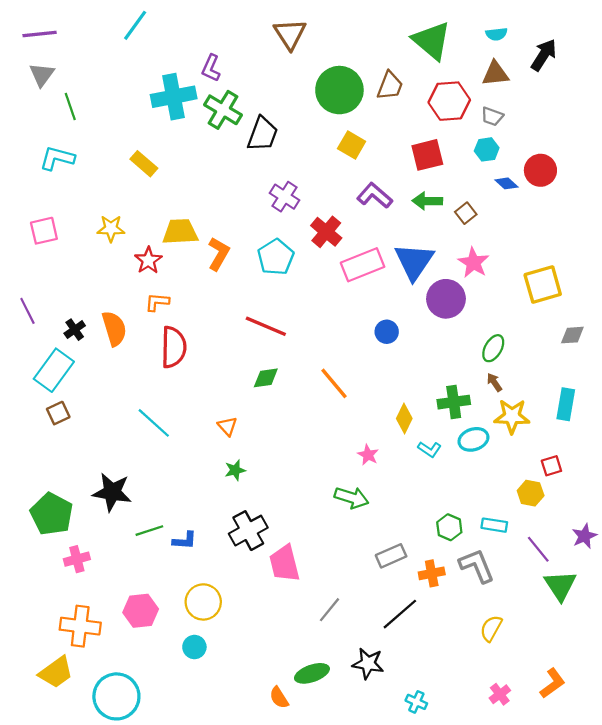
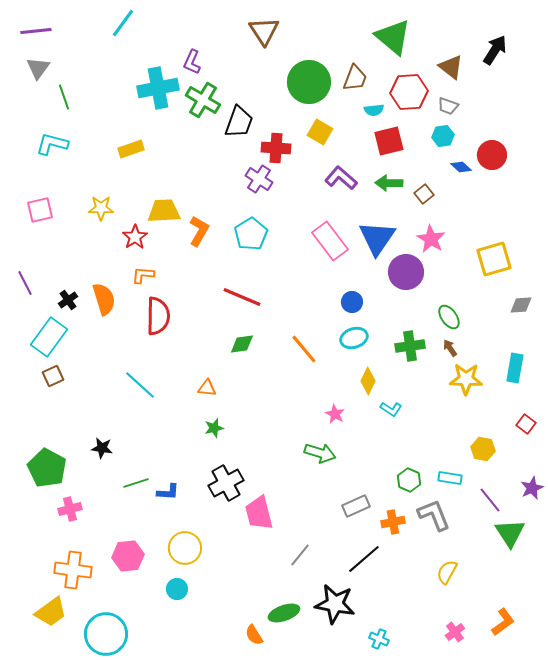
cyan semicircle: (497, 34) -> (374, 110), moved
brown triangle: (495, 74) -> (451, 67), turned 44
yellow rectangle: (144, 164) -> (131, 149), turned -60
red cross: (326, 232) -> (276, 148), moved, turned -36
pink rectangle: (363, 265) -> (330, 241), turned 75
green ellipse: (493, 348) -> (449, 317), turned -65
green cross: (454, 402) -> (410, 346), moved
orange triangle: (227, 426) -> (207, 388), turned -42
cyan ellipse: (473, 439) -> (354, 338), moved
red square: (551, 466) -> (526, 424), moved, turned -36
black star: (112, 492) -> (102, 448), size x0.6
black star: (368, 663) -> (335, 604), size x1.4

